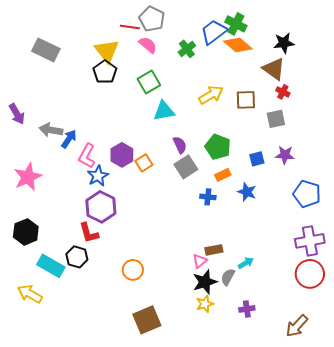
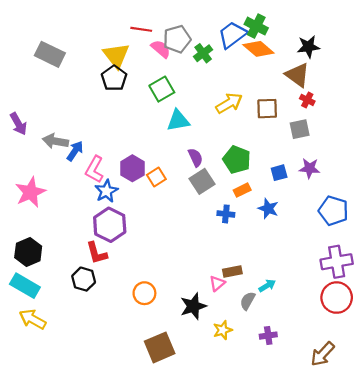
gray pentagon: (152, 19) -> (177, 39), moved, turned 30
cyan rectangle: (51, 266) -> (25, 286), moved
black star: (205, 282) -> (193, 306), moved

